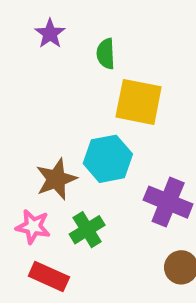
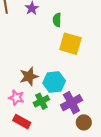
cyan hexagon: (108, 159) -> (54, 82), moved
purple cross: (168, 202) -> (71, 103), moved, turned 35

